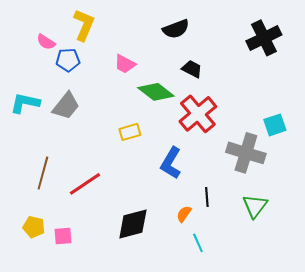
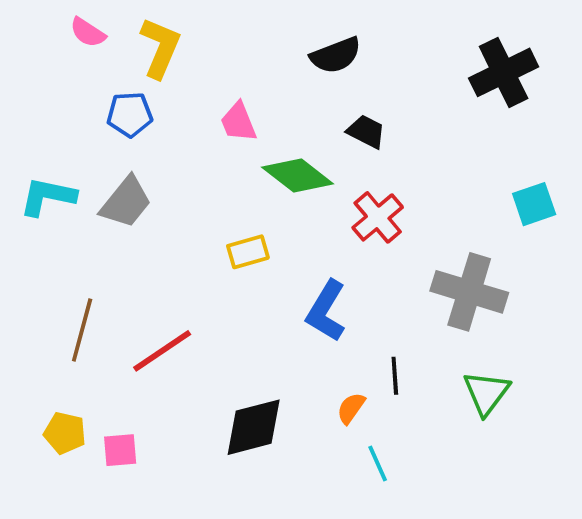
pink semicircle: (46, 42) -> (88, 32), moved
pink trapezoid: (125, 64) -> (238, 122), turned 40
red cross: (198, 114) -> (378, 217), size x0.7
cyan square: (275, 125) -> (534, 204), moved

